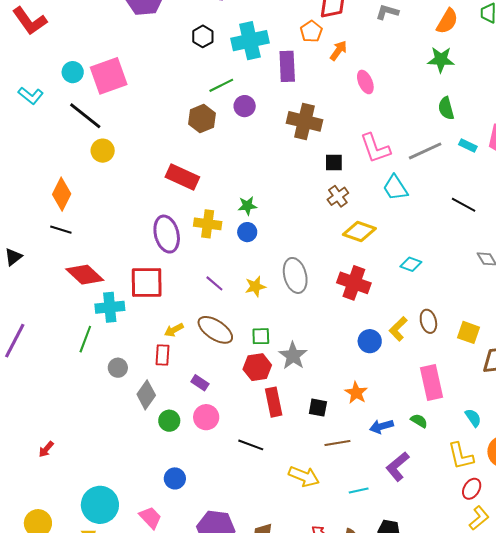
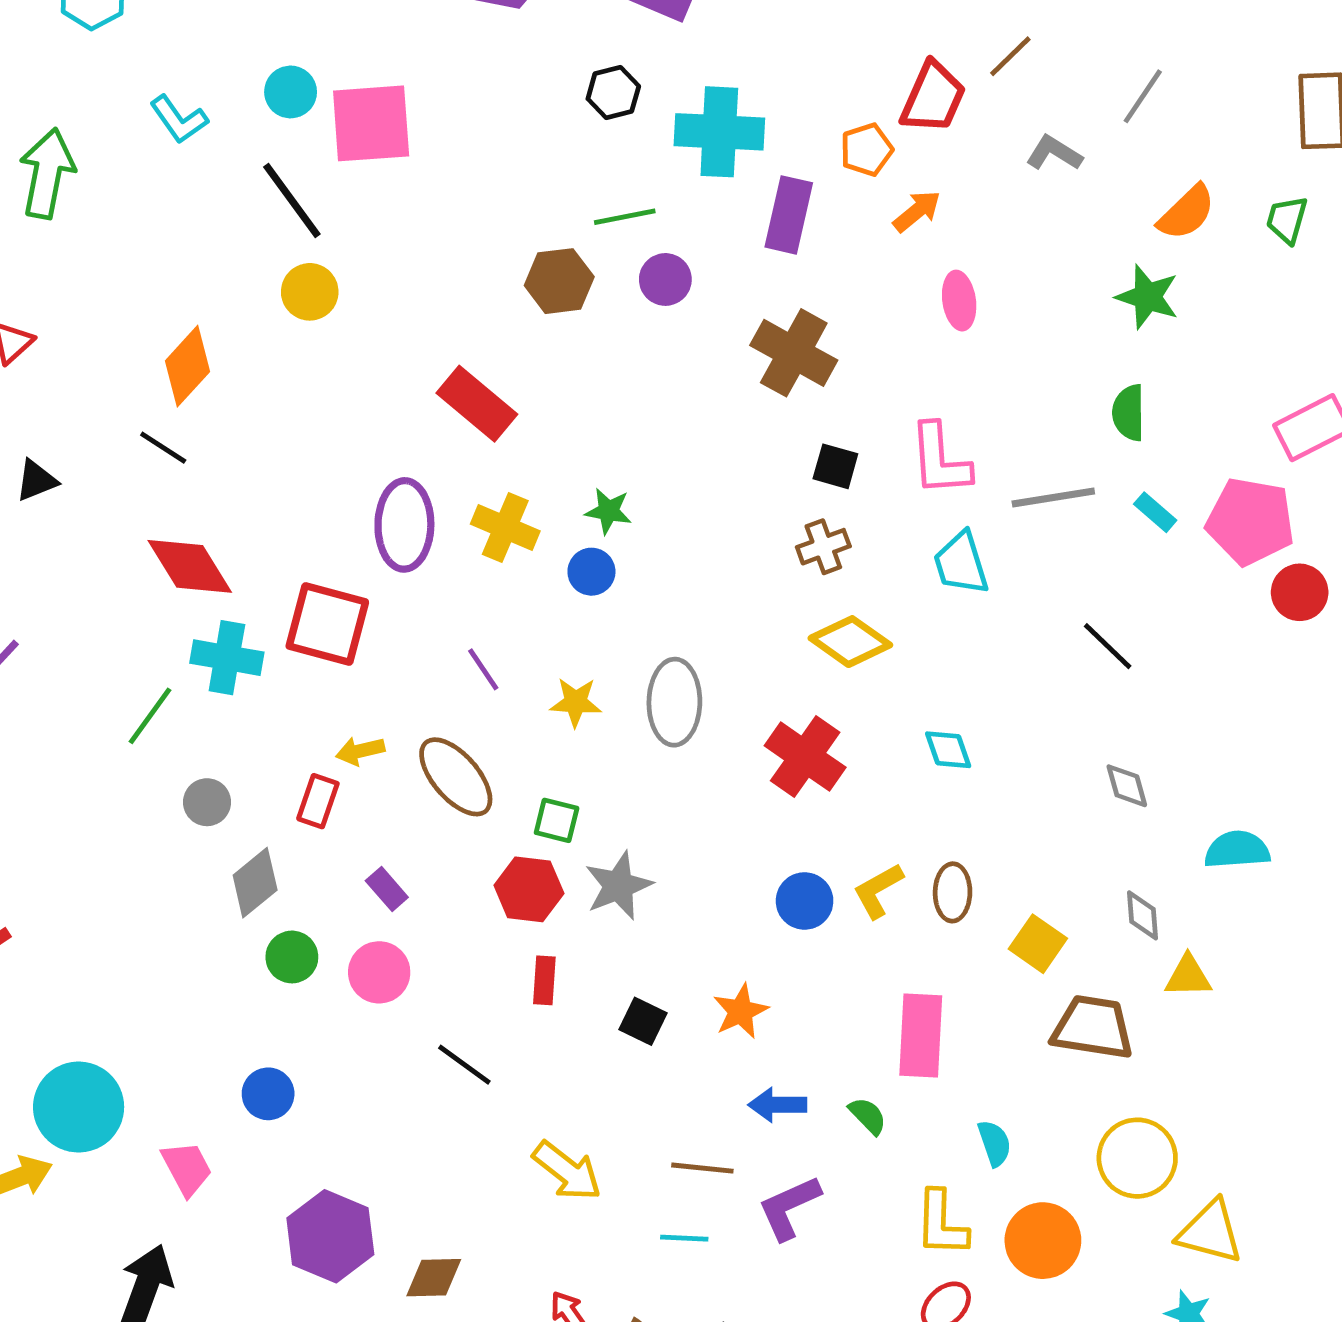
cyan diamond: (411, 264) -> (948, 750), turned 35
red rectangle: (274, 402) -> (544, 980), size x0.7
brown line: (337, 443) -> (702, 1168), moved

